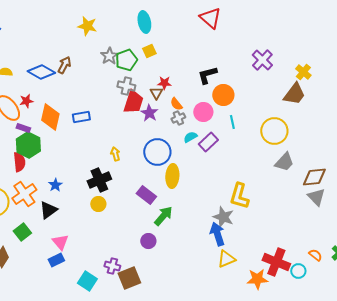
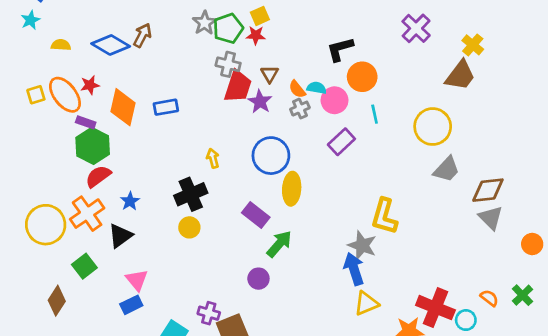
red star: (164, 83) -> (256, 35), moved
cyan semicircle: (190, 137) -> (317, 88), moved, turned 40
red semicircle: (19, 162) -> (98, 176), moved, turned -120

